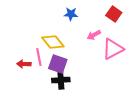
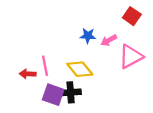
blue star: (71, 14) -> (88, 36), moved
yellow diamond: (53, 42) -> (80, 69), moved
purple square: (58, 64) -> (53, 95), moved

